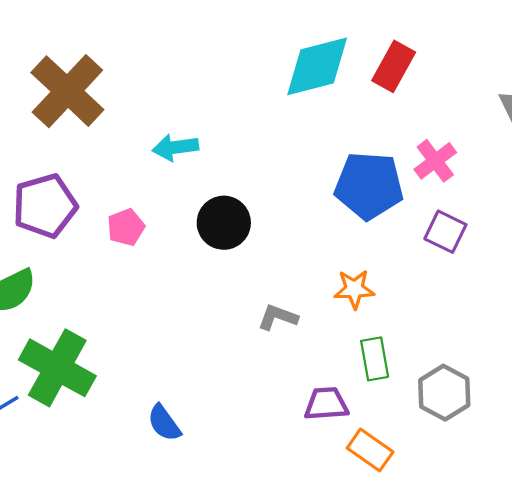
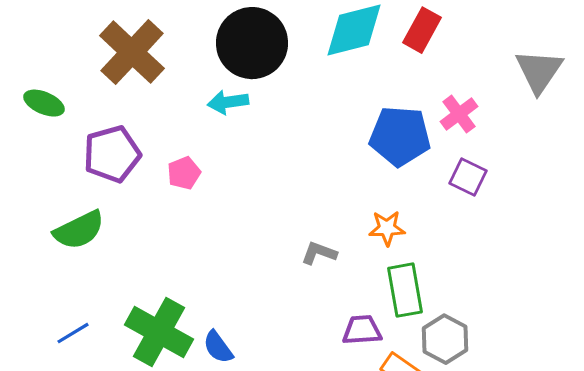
black circle: (224, 223) -> (252, 43), moved, size x1.5
green rectangle: (375, 359) -> (405, 290), size x1.4
green cross: (57, 368) -> (159, 332), moved
gray hexagon: (444, 393) -> (445, 339), moved

